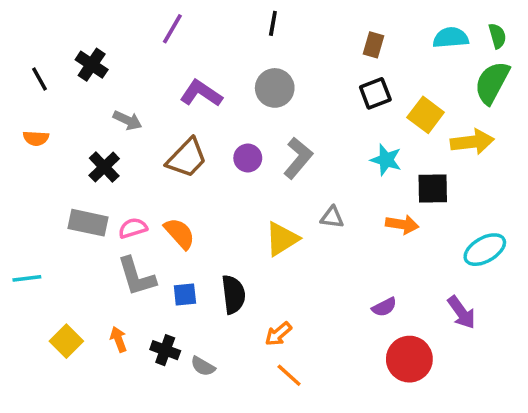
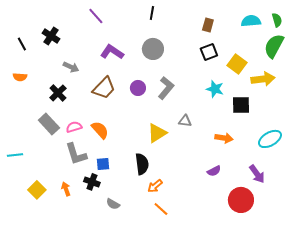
purple line: (172, 29) -> (96, 16), turned -72
gray rectangle: (88, 223) -> (49, 124), turned 35
orange arrow: (402, 224) -> (224, 138), moved
black semicircle: (233, 294) -> (142, 164), moved
black cross: (165, 350) -> (92, 182), moved
red circle: (409, 359) -> (241, 200), moved

